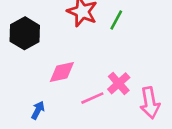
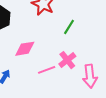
green line: (116, 20) -> (69, 27), moved

